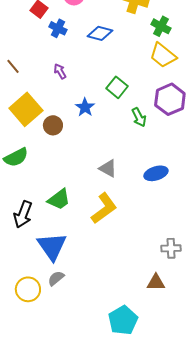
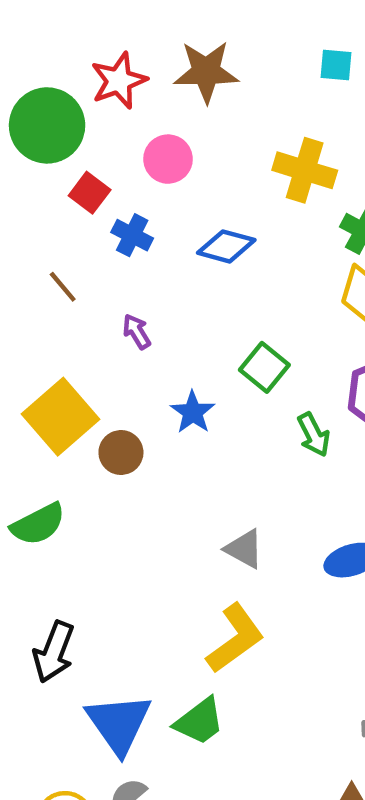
brown line: (13, 66) -> (63, 287), moved
green trapezoid: (59, 199) -> (199, 721), moved

